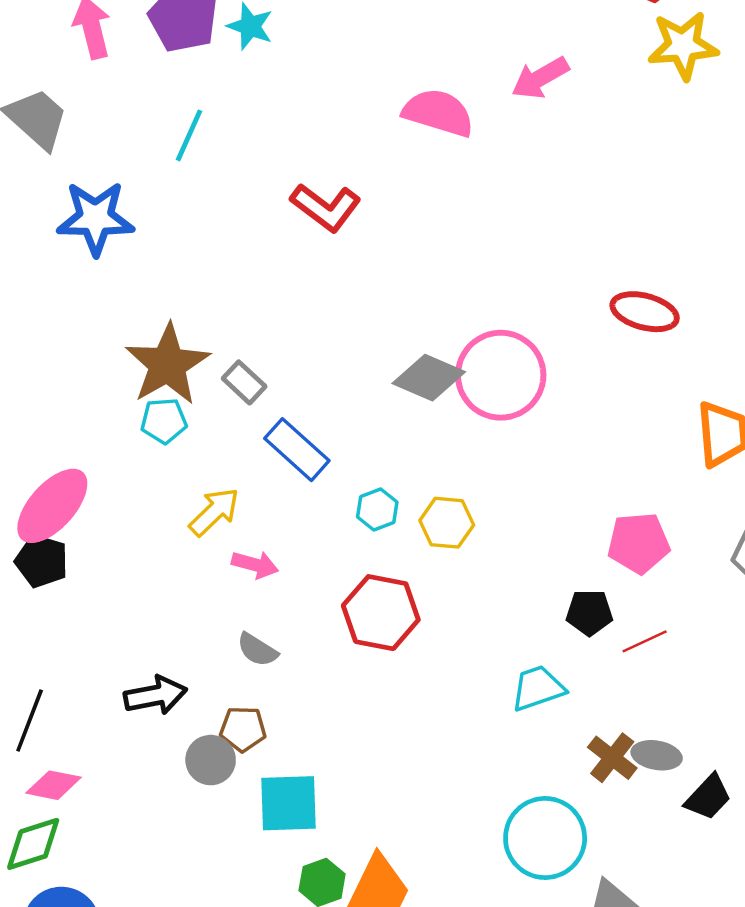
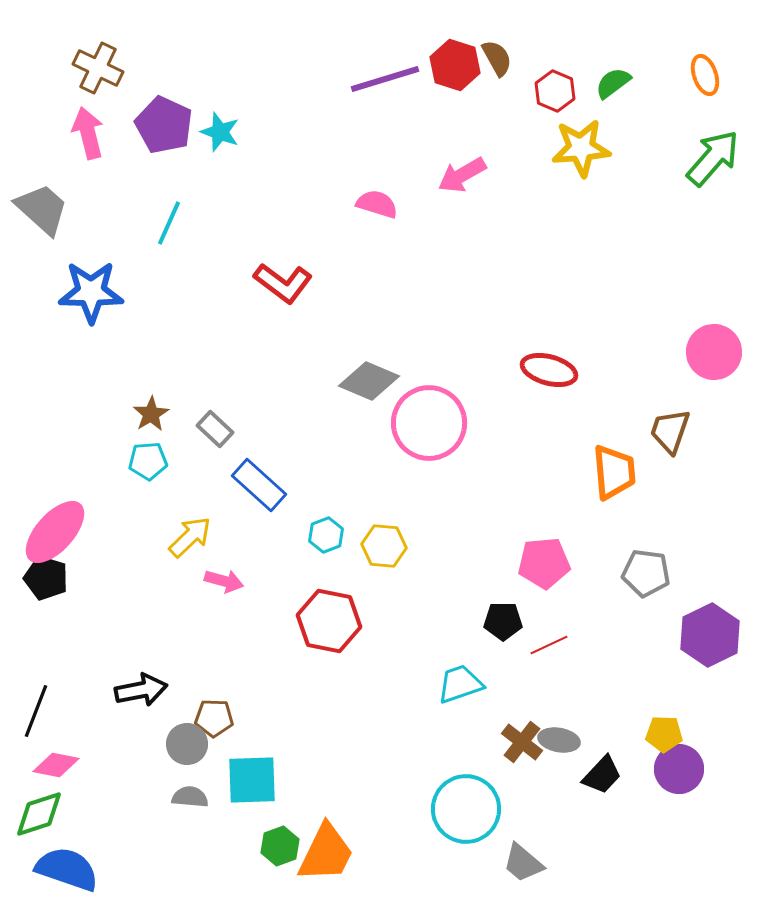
pink semicircle: (438, 113) -> (377, 204), size x0.7
brown star: (167, 364) -> (151, 414), size x0.5
gray diamond: (429, 378) -> (369, 381), moved
gray semicircle: (257, 650) -> (190, 797), moved, turned 153

